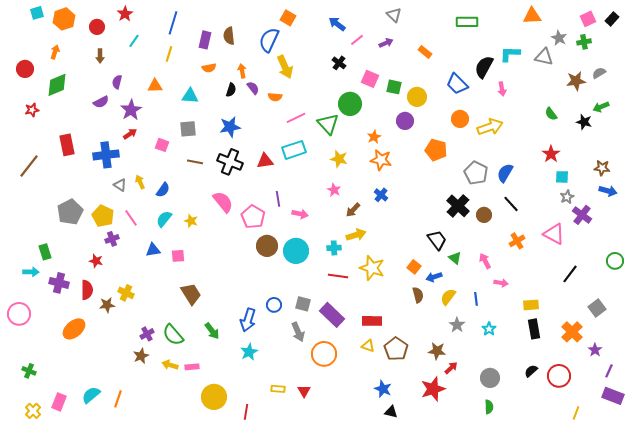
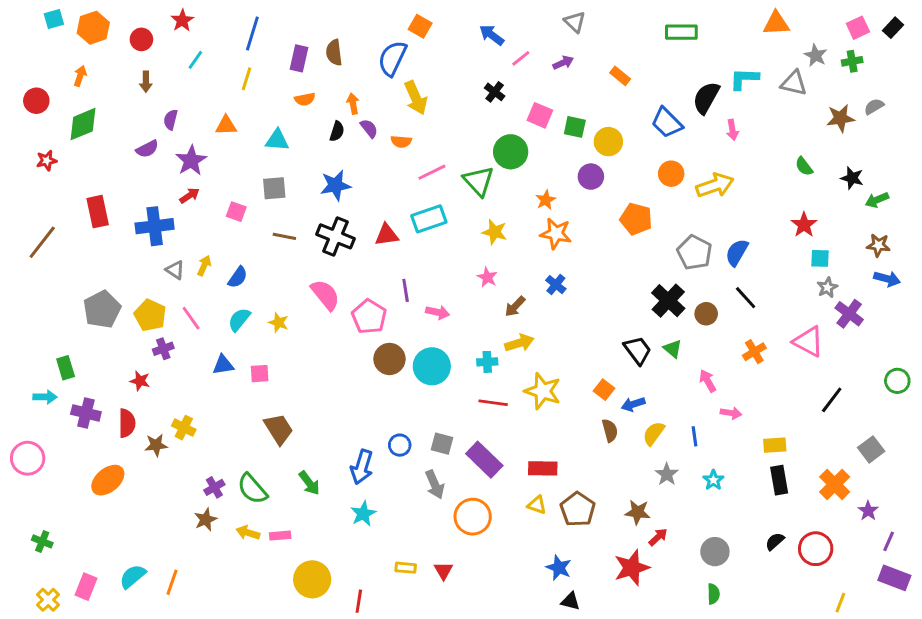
green arrow: (601, 107) -> (877, 200), moved
yellow arrow: (140, 182) -> (204, 266), turned 48
green triangle: (455, 258) -> (673, 349), moved

